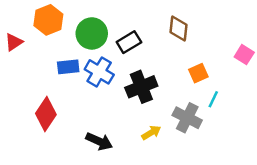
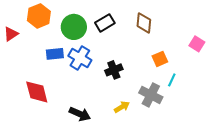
black rectangle: (129, 42) -> (105, 23), moved
black cross: (141, 87) -> (114, 70), size x0.7
red diamond: (46, 114) -> (37, 92), turned -48

